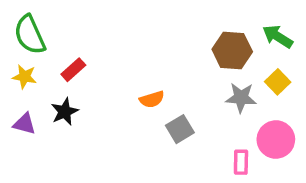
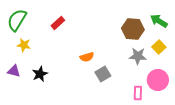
green semicircle: (30, 35) -> (17, 20), turned 55
red rectangle: (73, 70) -> (58, 23), moved
yellow star: (24, 77) -> (24, 45), moved
black star: (65, 112) -> (40, 74), moved

